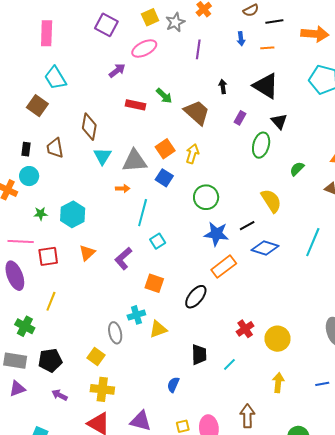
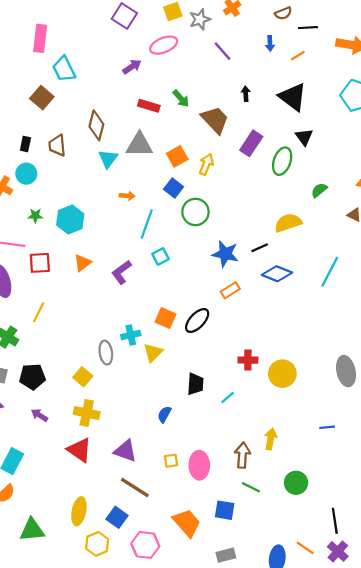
pink rectangle: (47, 33) -> (40, 38), moved
orange line: (267, 48) -> (298, 56), turned -32
purple line: (198, 49) -> (222, 51), turned -54
purple rectangle: (240, 118) -> (251, 143), moved, size x1.6
gray triangle: (135, 161) -> (139, 145), moved
green circle: (206, 197) -> (195, 212), moved
yellow semicircle: (271, 201) -> (288, 223), turned -80
orange rectangle: (224, 267) -> (230, 290), size x0.7
orange square: (154, 283) -> (165, 318), moved
yellow triangle: (158, 329) -> (153, 352), turned -30
red cross: (245, 329) -> (248, 360), turned 30
yellow arrow: (278, 383) -> (271, 439), moved

